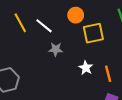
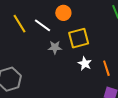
orange circle: (76, 15) -> (63, 13), moved
yellow square: (93, 33) -> (79, 38), moved

